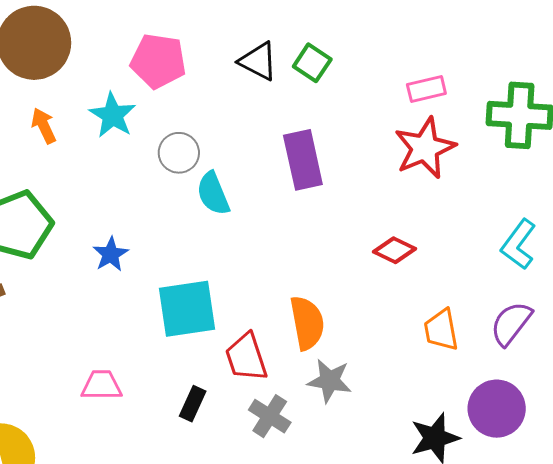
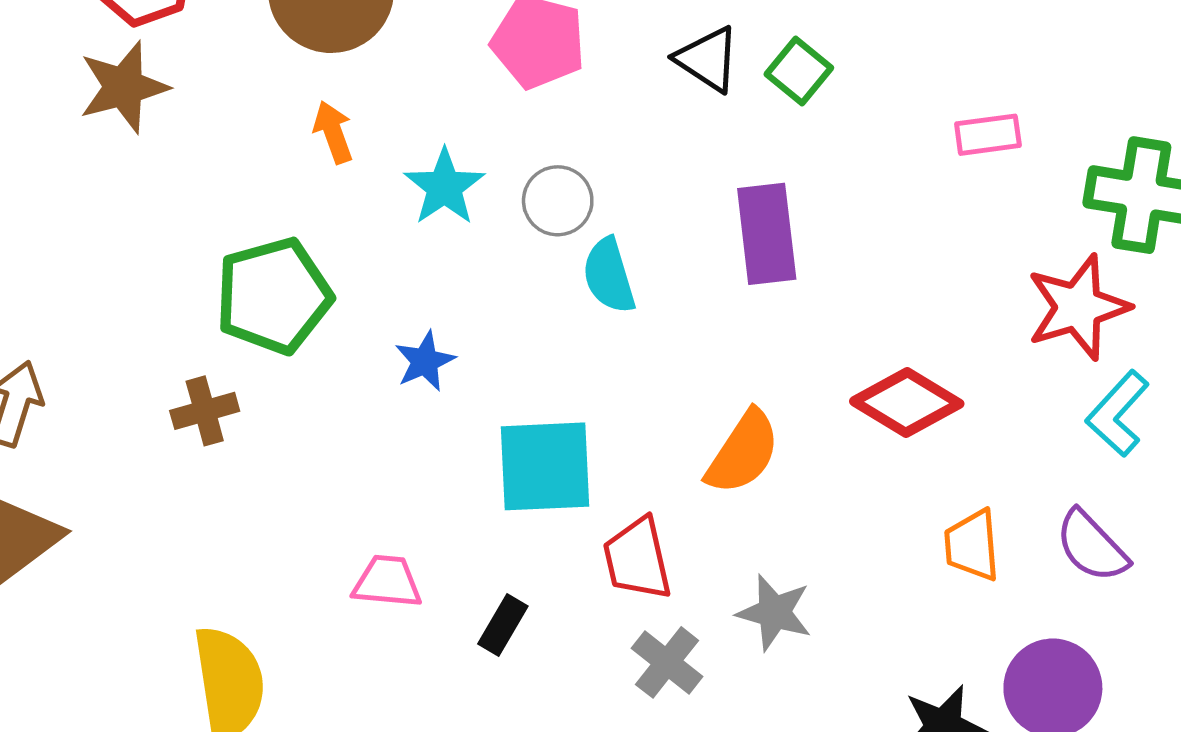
cyan star: (113, 115) -> (444, 187), moved
red star: (425, 148) -> (1078, 307), moved
red diamond: (395, 250) -> (907, 402), size x1.5
orange semicircle: (307, 323) -> (743, 452), moved, turned 38
purple semicircle: (511, 323) -> (1092, 546), turned -87
black rectangle: (193, 404) -> (503, 625), moved

